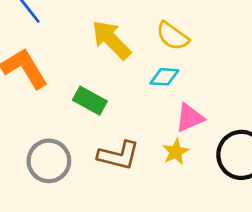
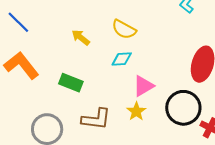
yellow arrow: (111, 40) -> (81, 37), size x0.6

